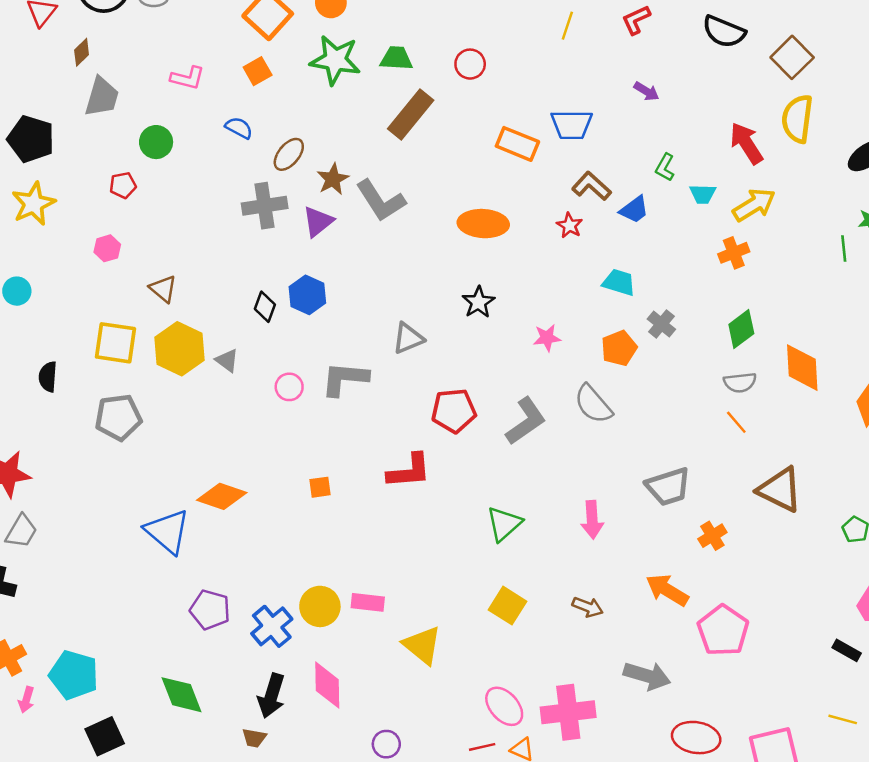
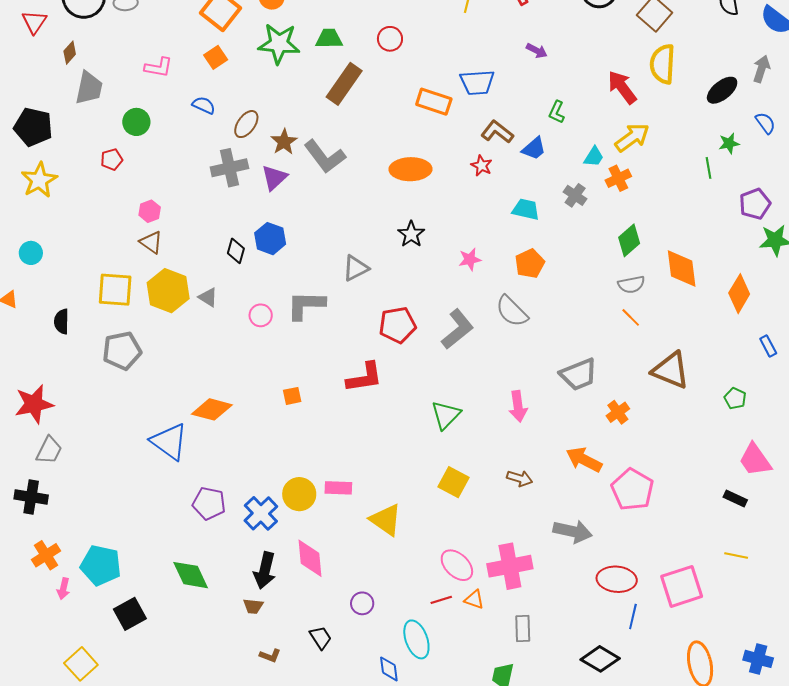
cyan trapezoid: (703, 194) -> (594, 157), moved, turned -55
pink hexagon: (107, 248) -> (150, 211), moved
gray cross: (661, 324) -> (575, 195), moved

